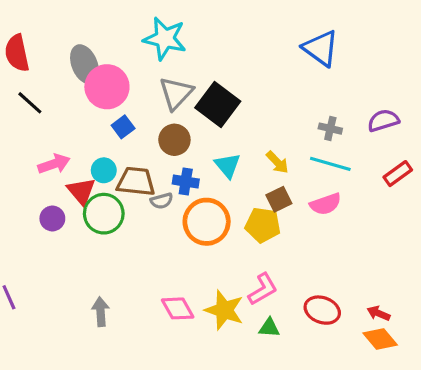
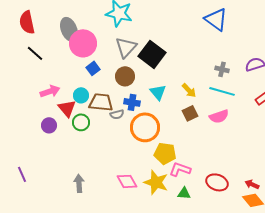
green circle: (104, 214) -> (81, 122), size x0.7
yellow pentagon: (263, 225) -> (165, 153), moved
pink L-shape: (263, 289) -> (180, 169), turned -130

